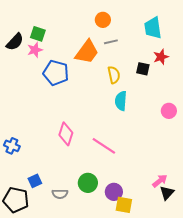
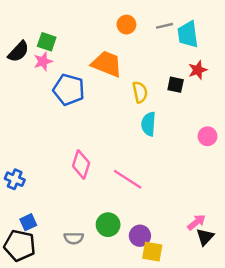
gray line: (111, 42) -> (165, 26), moved
orange trapezoid: (87, 52) -> (107, 64), turned -104
blue square: (35, 181) -> (28, 222), moved

